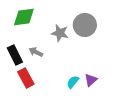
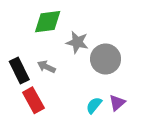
green diamond: (24, 17) -> (48, 22), moved
gray circle: (85, 25) -> (106, 59), moved

